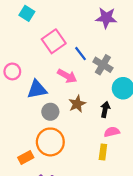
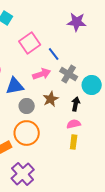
gray cross: (103, 65) -> (69, 74), moved
pink arrow: (67, 76) -> (42, 74), turned -48
pink semicircle: (112, 132) -> (74, 124), moved

